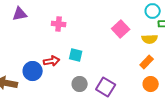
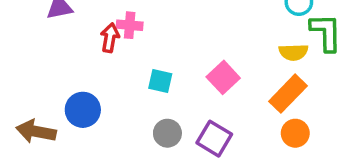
pink square: (121, 29) -> (223, 77), moved
red arrow: (52, 61) -> (110, 38), moved, turned -70
orange rectangle: (147, 62) -> (288, 94), size x1.5

